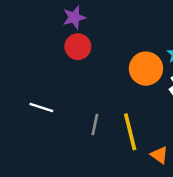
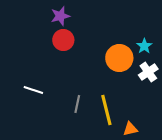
orange triangle: (159, 155) -> (130, 129), turned -49

